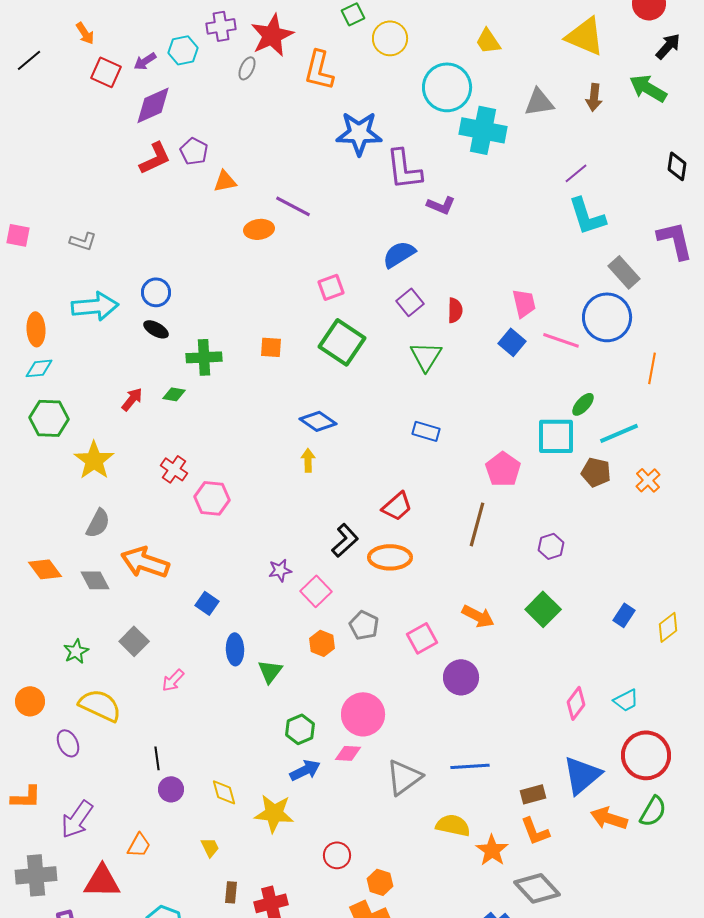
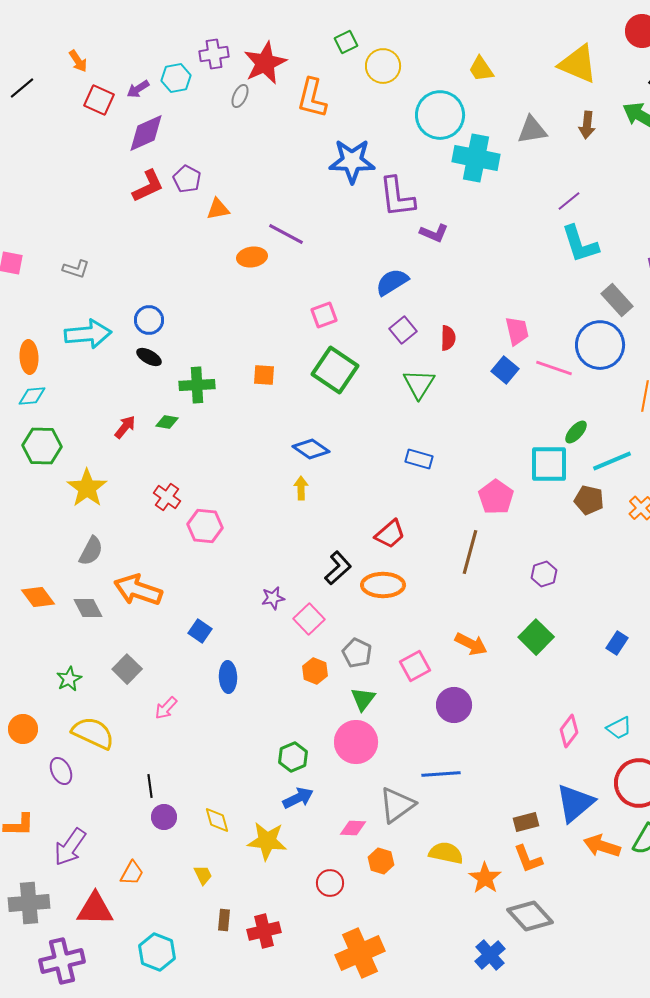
green triangle: (270, 671) -> (363, 699), moved
pink diamond: (348, 753) -> (353, 828), moved
blue line: (470, 766) -> (441, 774), moved
orange hexagon: (380, 882) -> (381, 861), moved

